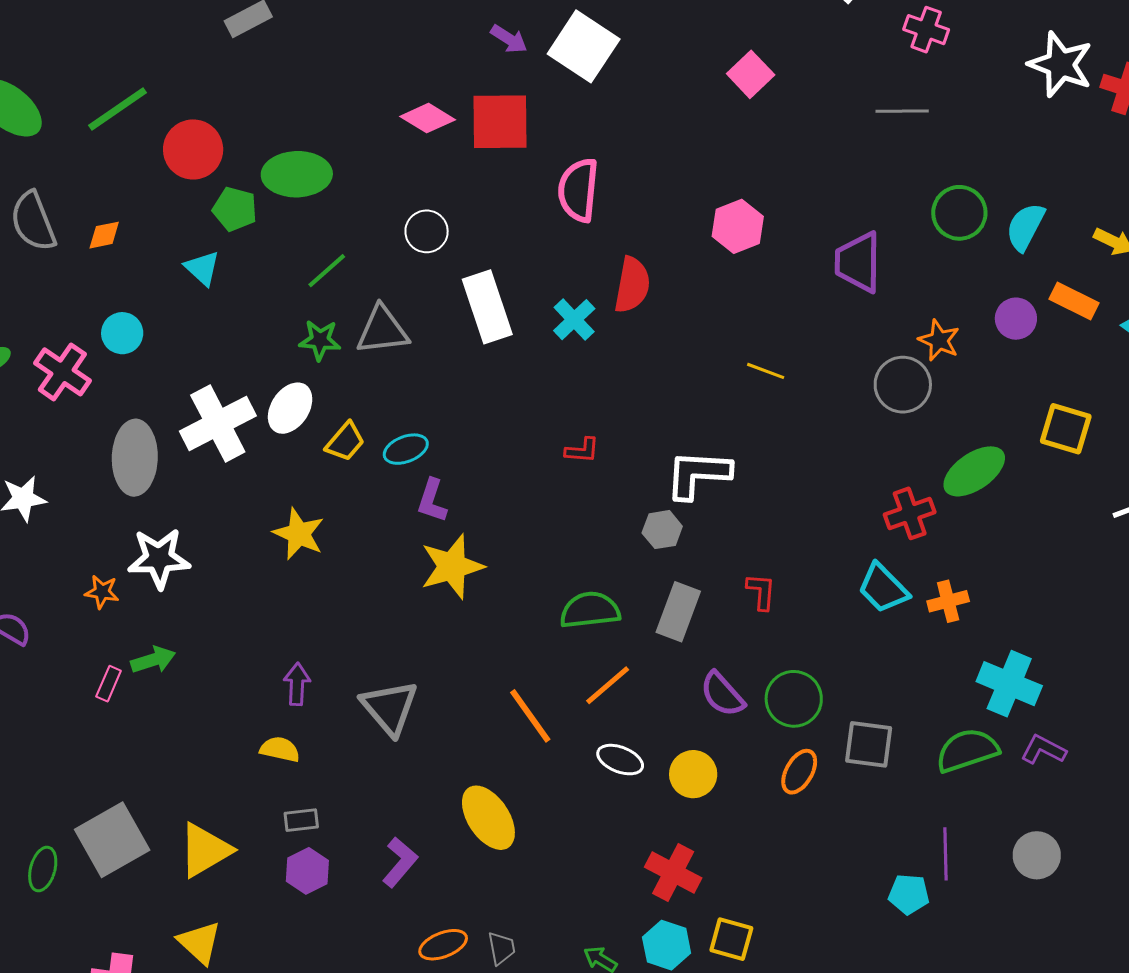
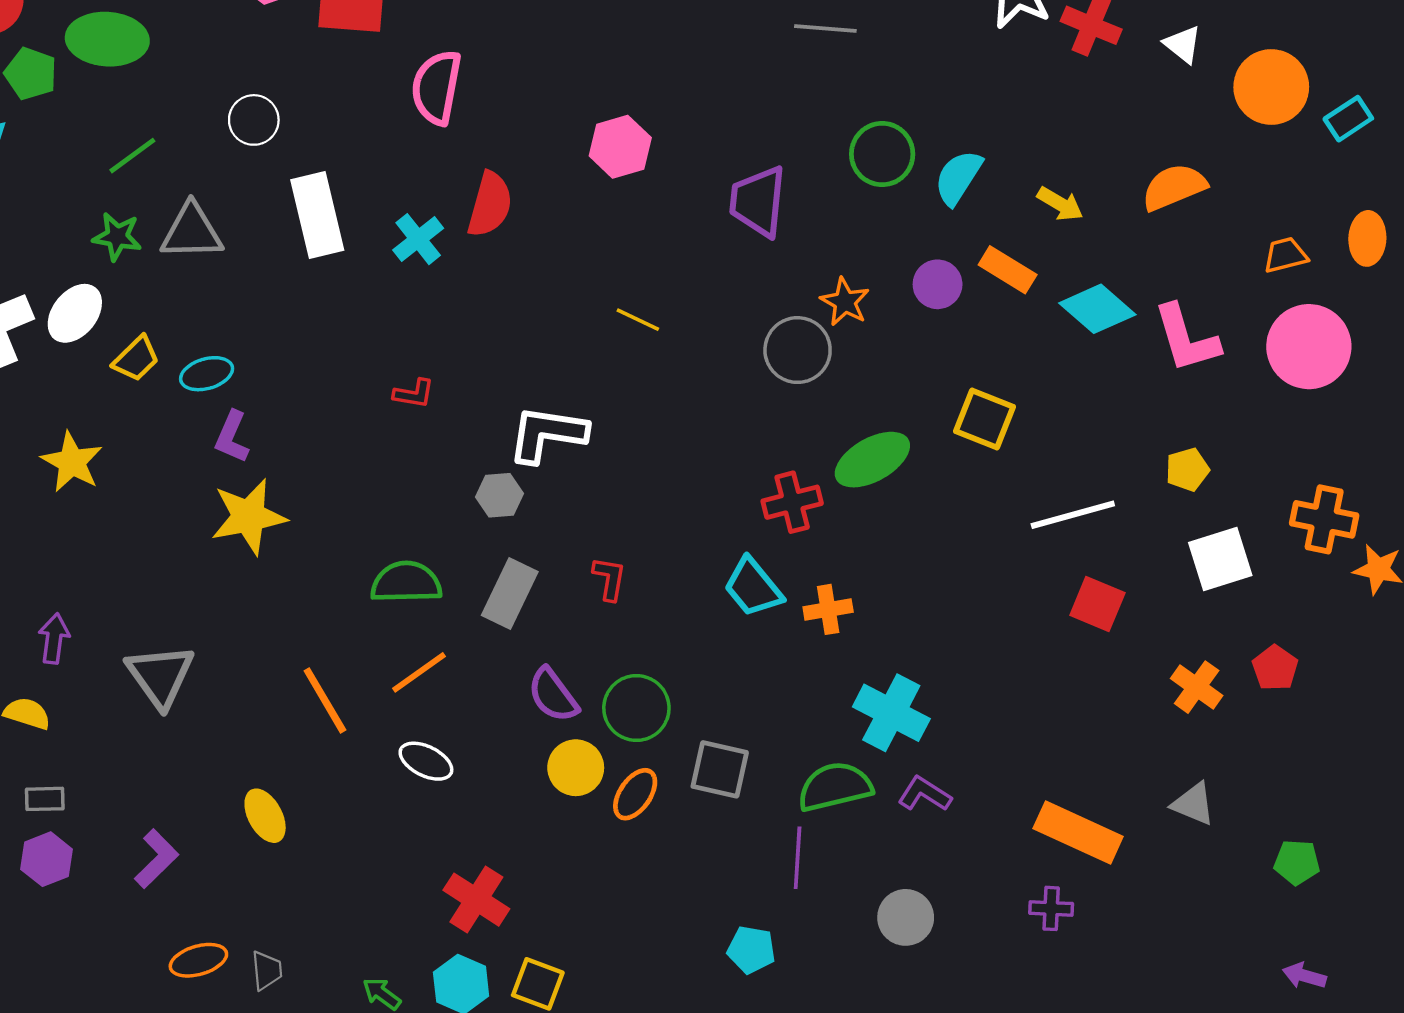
yellow circle: (693, 774) -> (576, 768), moved
yellow ellipse: (488, 818) -> (265, 816), size x0.7
purple line: (945, 854) -> (798, 858), moved

